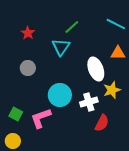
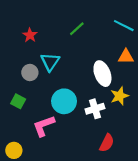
cyan triangle: (61, 47) -> (50, 62), moved
green square: (16, 114) -> (18, 101), moved
red semicircle: (102, 123) -> (107, 143), moved

